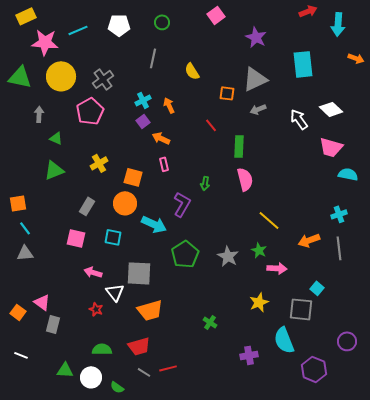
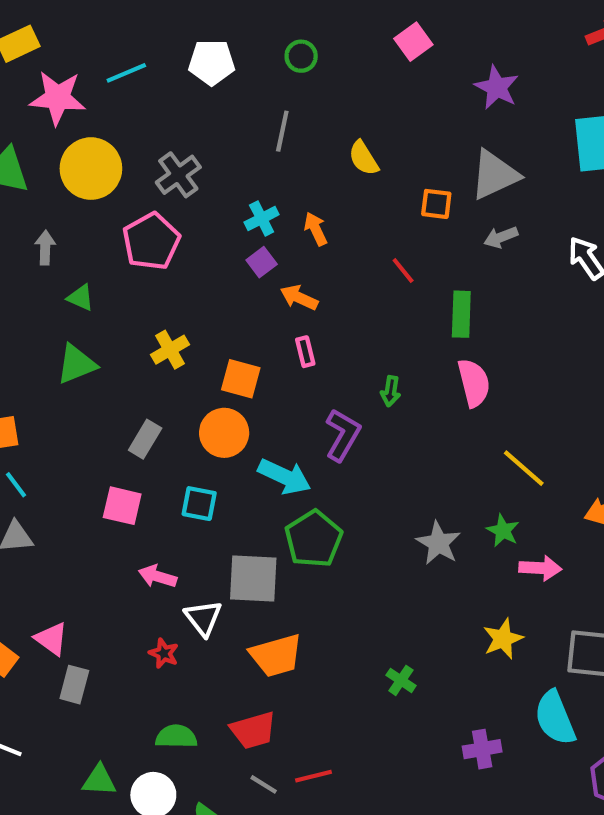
green pentagon: (185, 254) -> (314, 539), moved

